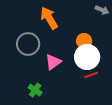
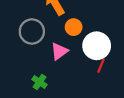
orange circle: (84, 41) -> (74, 27), moved
red line: (91, 75) -> (101, 66), turned -48

